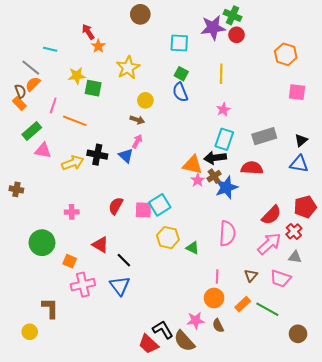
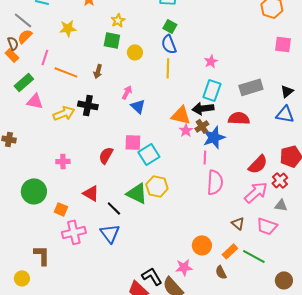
yellow star: (128, 68) -> (118, 20), size x0.6
yellow line: (221, 74) -> (168, 68), moved
green square: (93, 88) -> (112, 40), moved
brown arrow: (137, 120) -> (98, 71), moved, turned 88
blue triangle: (126, 156) -> (138, 106), moved
pink square: (143, 210) -> (133, 142), moved
green triangle: (193, 248) -> (137, 193), moved, size x1.6
brown triangle: (251, 275) -> (238, 223), turned -32
pink line: (217, 276) -> (205, 157), moved
brown semicircle: (218, 326) -> (221, 272), moved

